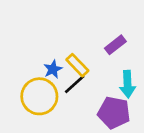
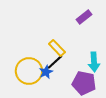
purple rectangle: (115, 45) -> (84, 17), moved
blue star: (53, 69) -> (46, 72), moved

